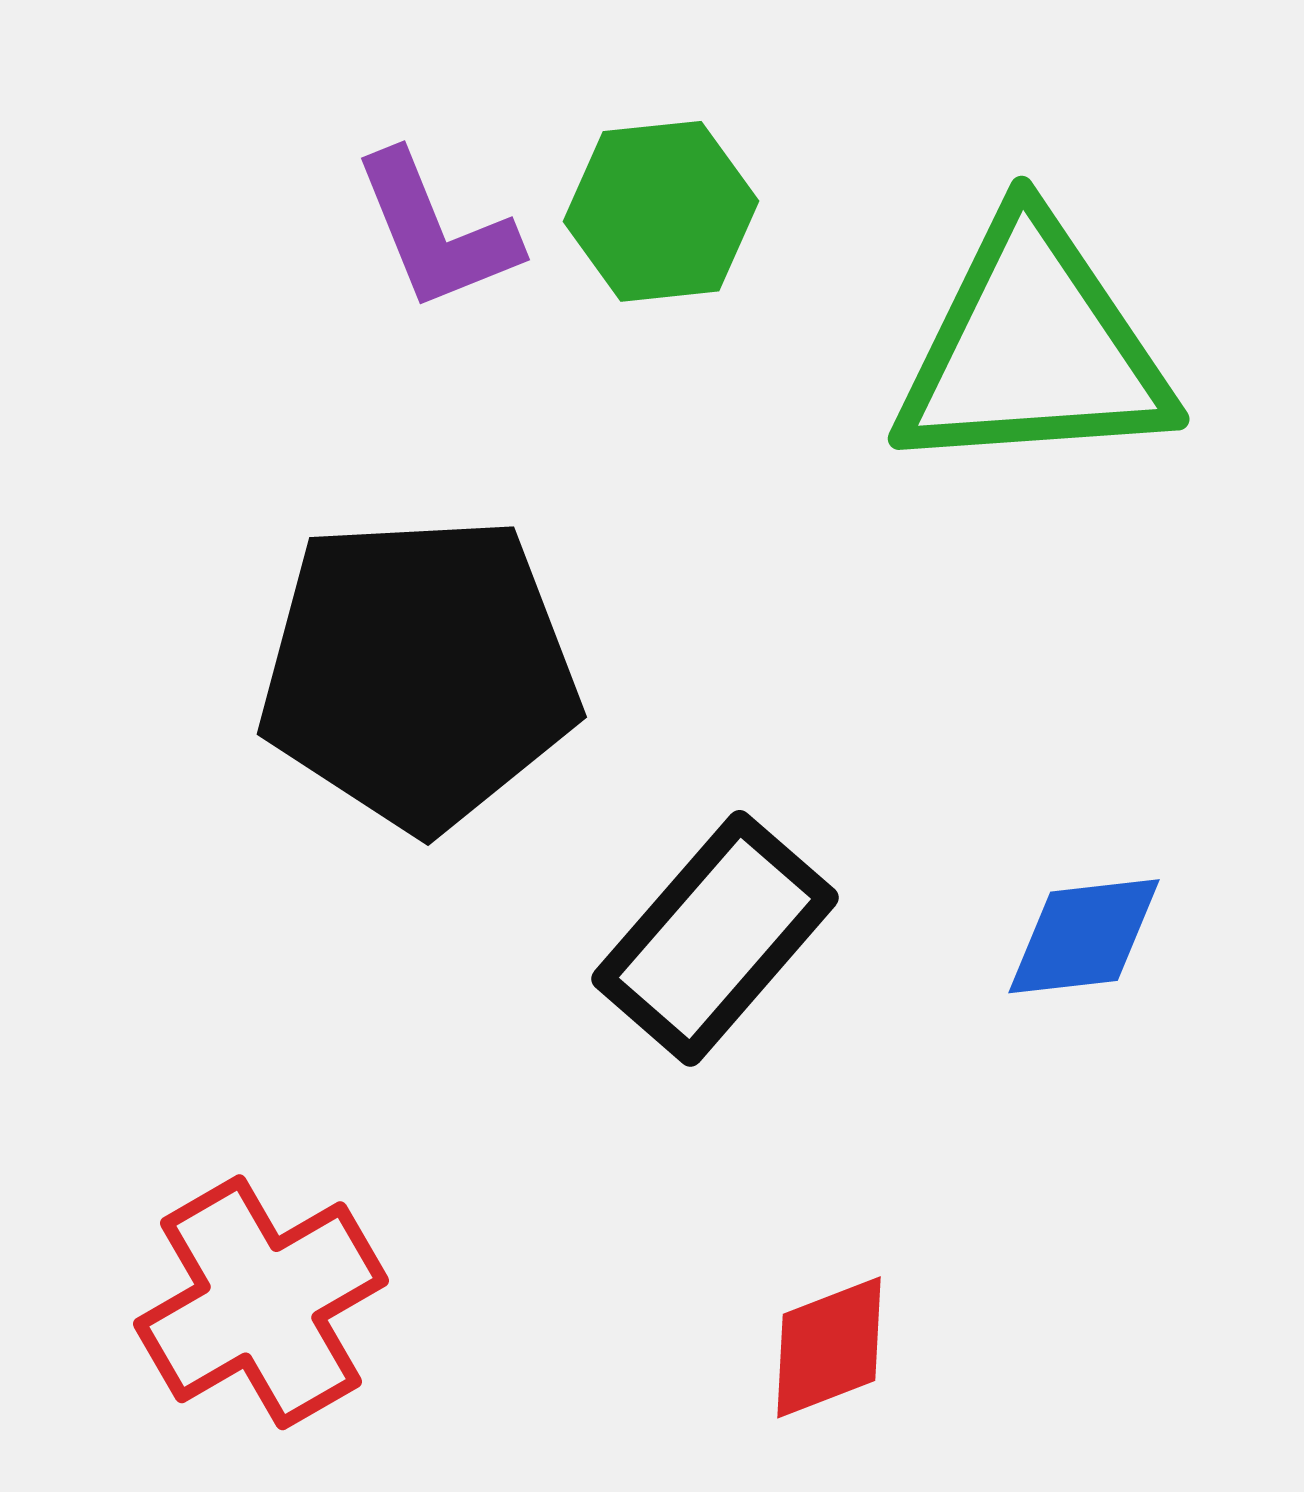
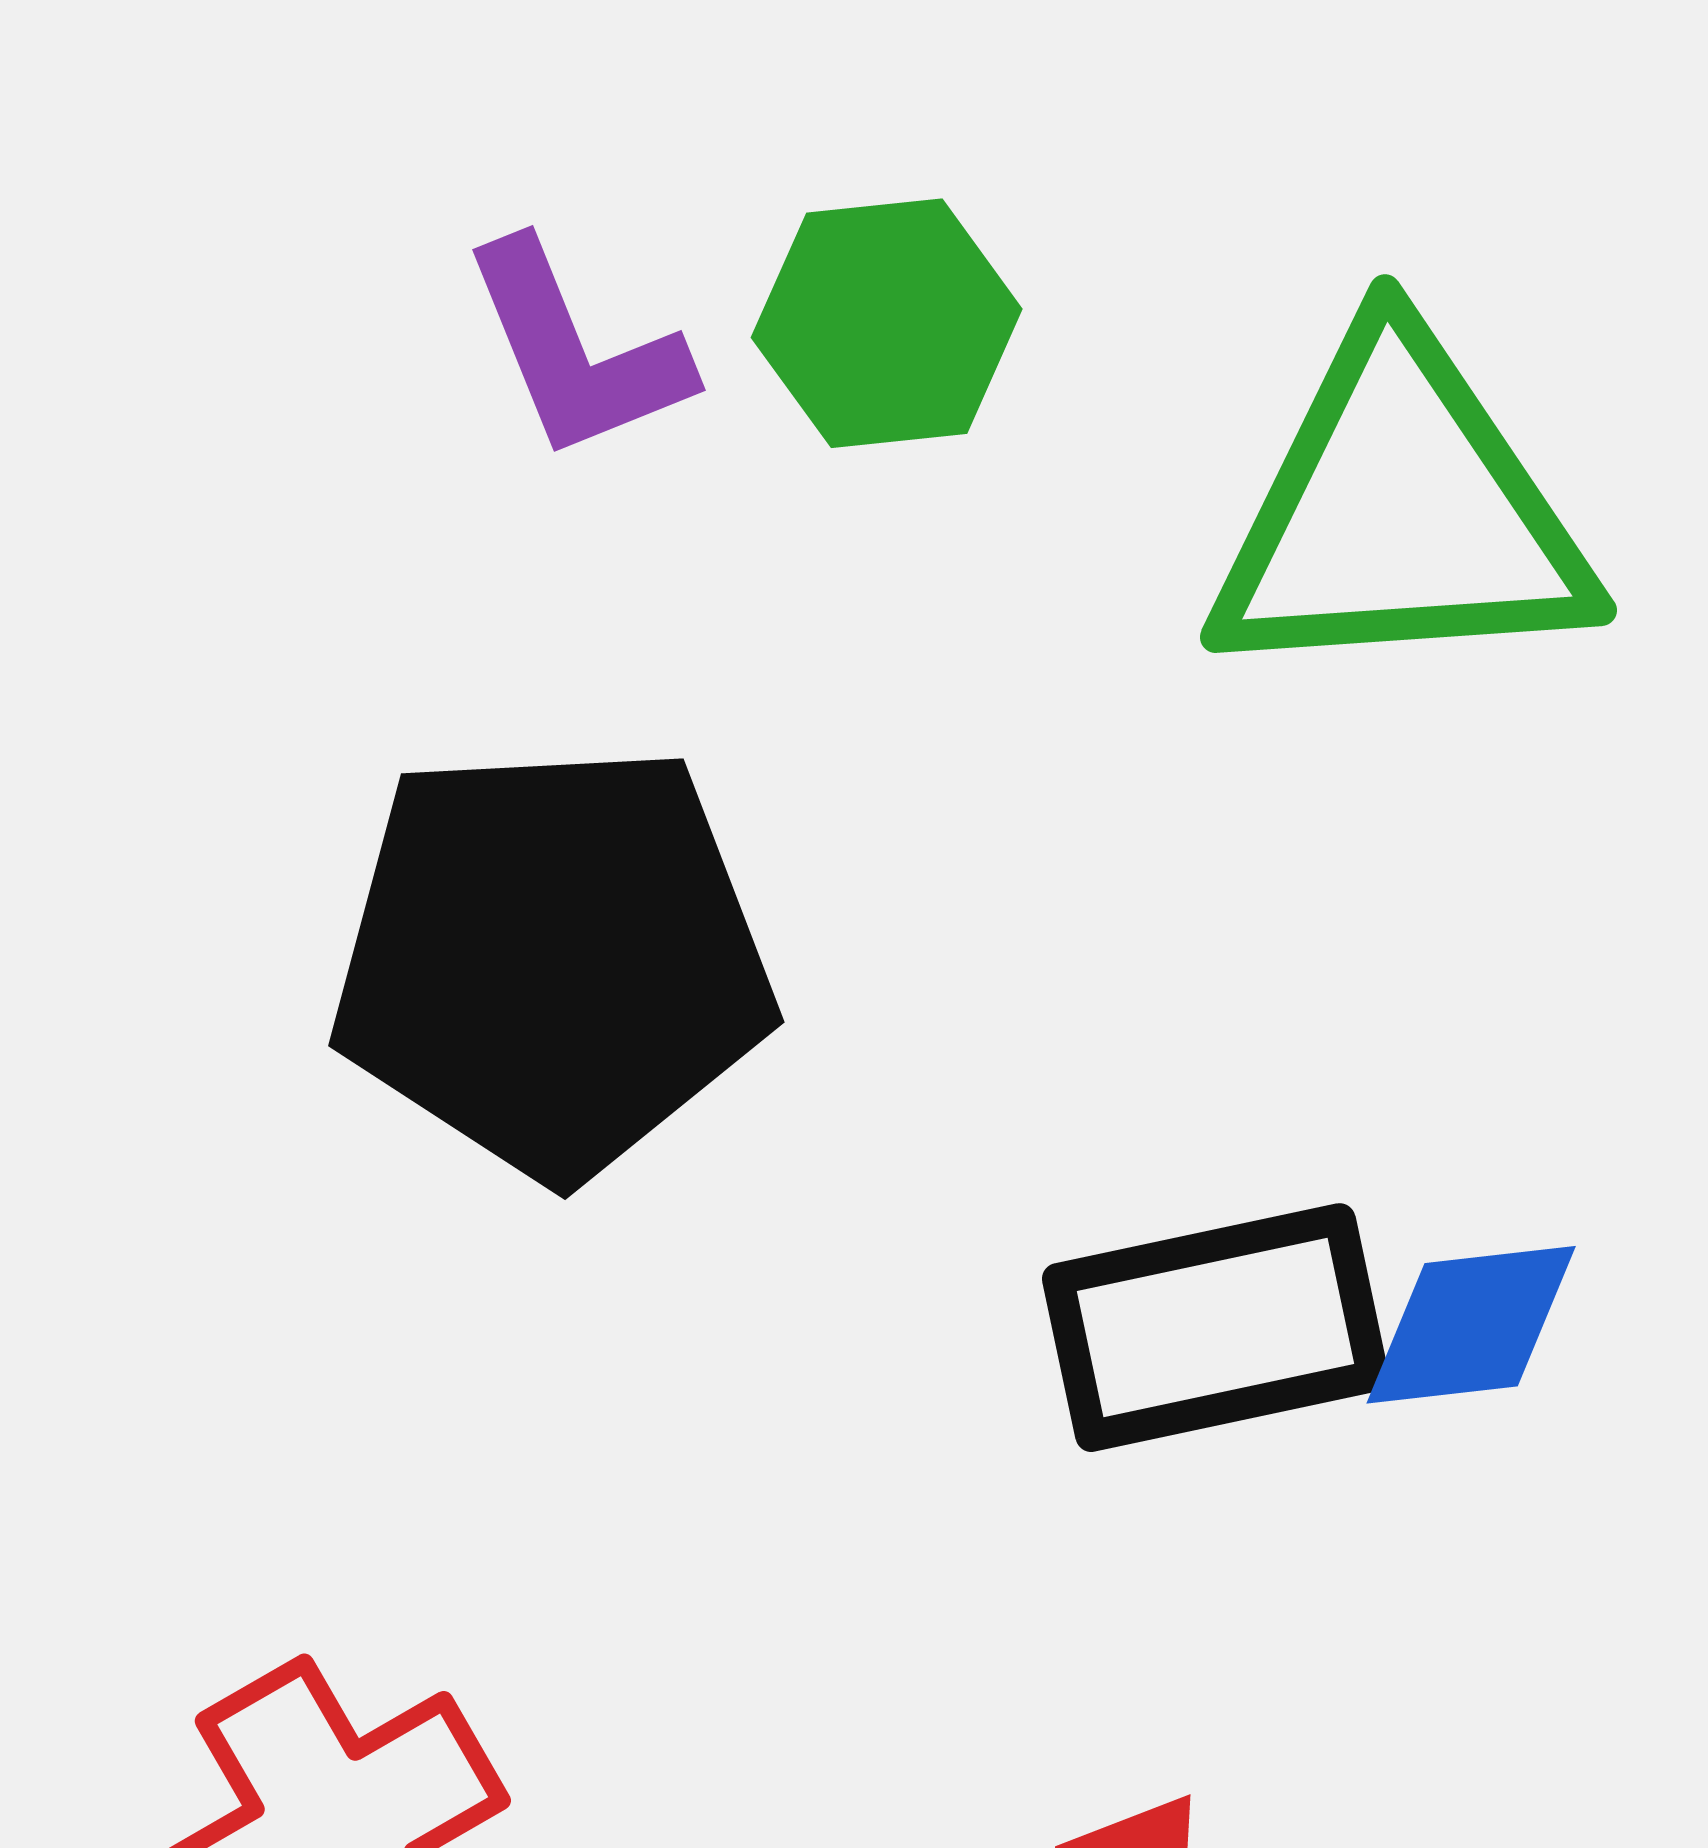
black rectangle: (715, 938) -> (1216, 1328), moved, turned 37

